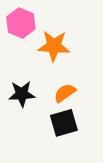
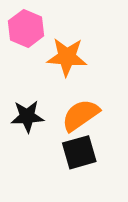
orange semicircle: (65, 93) -> (80, 115), size x1.4

